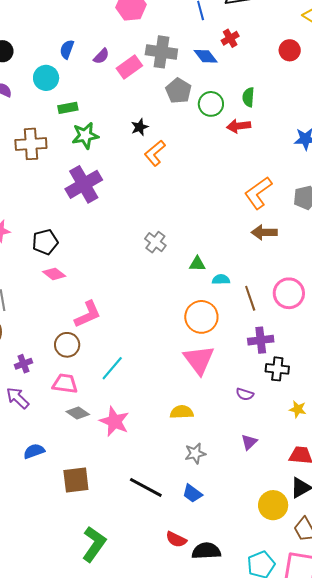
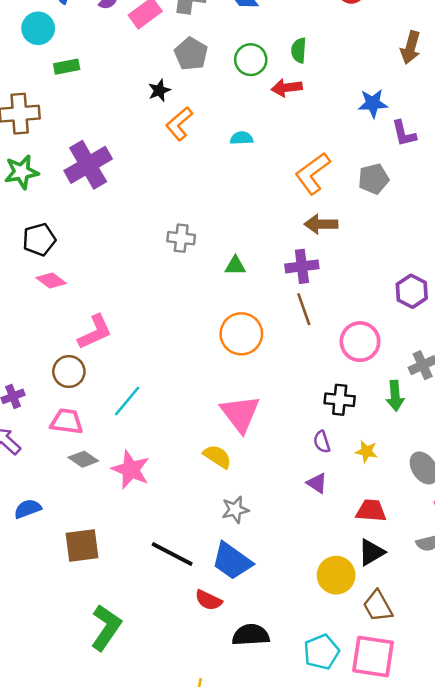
gray pentagon: (179, 91) -> (191, 54), moved
green star: (85, 136) -> (21, 172), moved
gray cross: (155, 242) -> (181, 238), turned -30
cyan semicircle: (221, 279) -> (242, 138), moved
pink circle: (289, 293) -> (360, 342), moved
purple cross: (261, 340) -> (302, 266), moved
pink triangle: (199, 360) -> (240, 414), moved
purple semicircle: (245, 394) -> (322, 442), moved, turned 54
yellow semicircle: (182, 412) -> (217, 457), turned 35
purple triangle: (249, 442) -> (317, 483), moved, turned -42
blue trapezoid: (192, 493) -> (232, 561), size x1.6
red semicircle: (176, 539) -> (208, 600), moved

